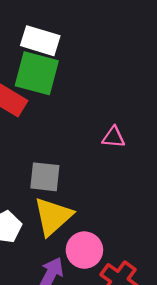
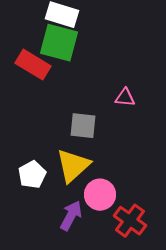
gray square: (45, 177) -> (83, 126), moved

